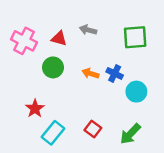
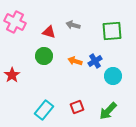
pink cross: (24, 41) -> (15, 22), moved
blue cross: (115, 73) -> (95, 61), turned 32
red star: (35, 109) -> (12, 75), moved
red square: (93, 129) -> (77, 107), turned 32

